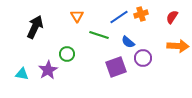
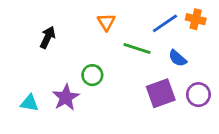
orange cross: (141, 14) -> (196, 19), turned 32
black arrow: (35, 27) -> (48, 37), size x0.7
purple circle: (143, 58) -> (198, 95), moved

